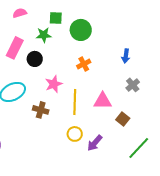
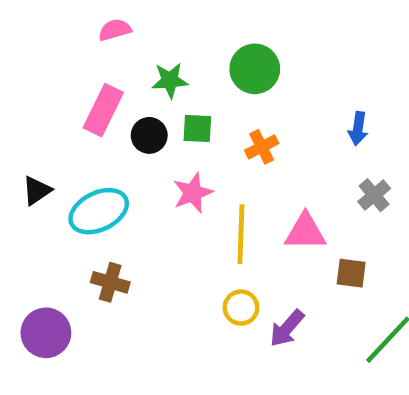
green square: (56, 18) -> (197, 129), moved
brown cross: (41, 110) -> (110, 282), moved
brown square: (123, 119) -> (351, 273), turned -32

